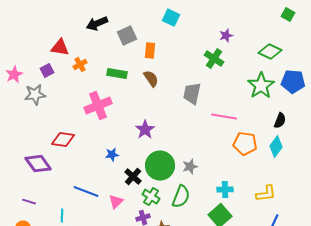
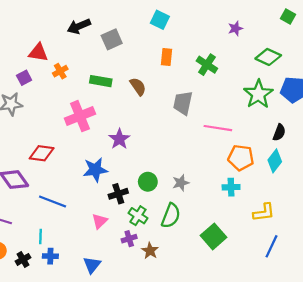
purple star: (226, 36) -> (235, 28), moved
orange rectangle: (150, 51) -> (166, 57), moved
purple star: (145, 130) -> (119, 139), moved
blue star: (112, 155) -> (95, 170), size x1.6
green circle: (160, 166) -> (148, 182), size x0.6
black cross: (133, 177) -> (118, 194), turned 30
cyan cross: (225, 190) -> (231, 187), moved
blue line: (86, 192) -> (53, 201), moved

